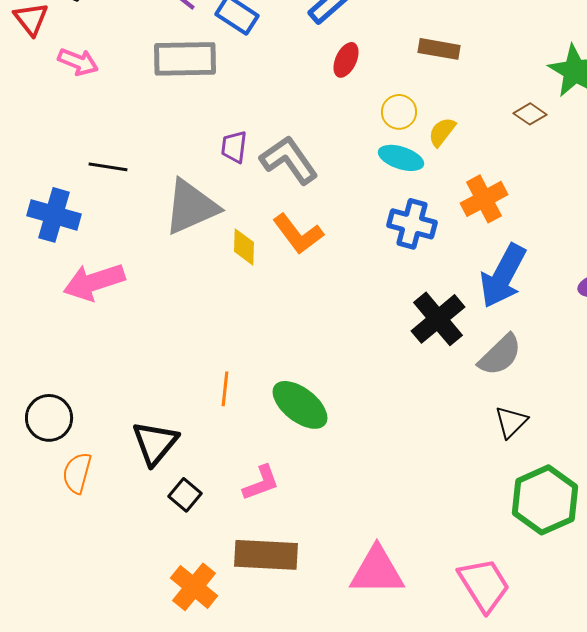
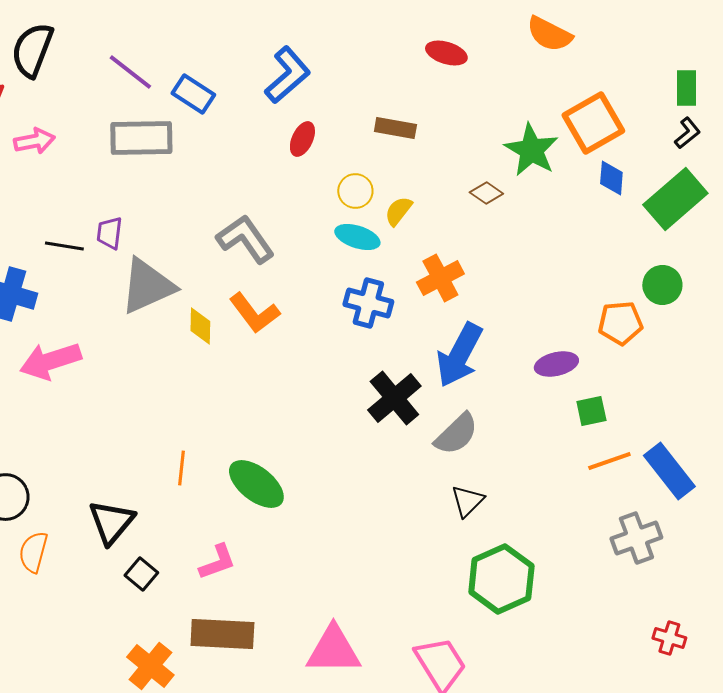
pink arrow: (78, 62) -> (34, 141), turned -33
purple trapezoid: (234, 147) -> (109, 233), moved

